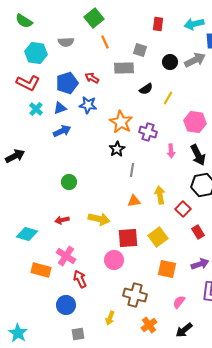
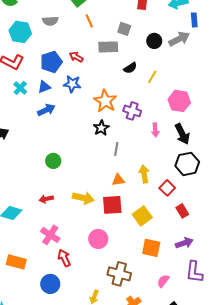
red square: (128, 238) -> (112, 205), moved
orange rectangle: (41, 270) -> (16, 262), moved

